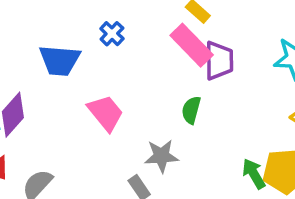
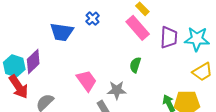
purple trapezoid: (219, 61) -> (169, 37), moved
pink trapezoid: (106, 113) -> (87, 81), moved

